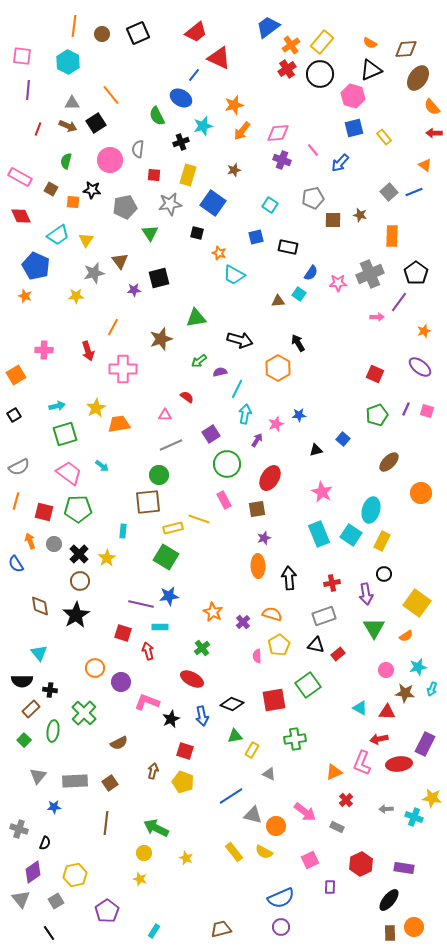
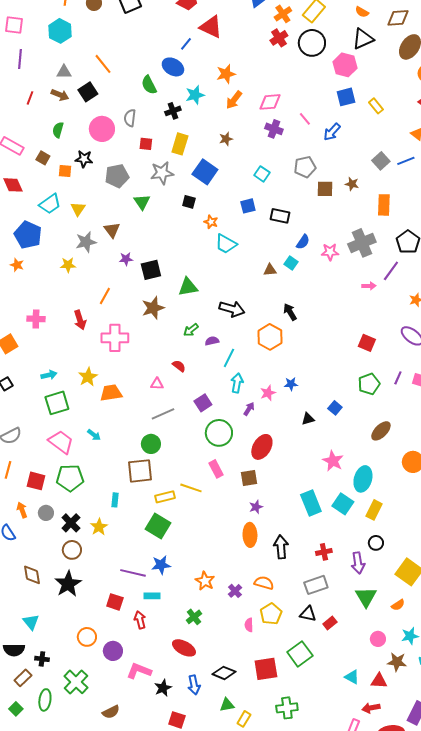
black square: (159, 278) -> (151, 270), moved
pink star: (322, 492) -> (333, 461), moved

